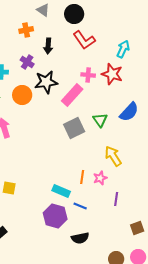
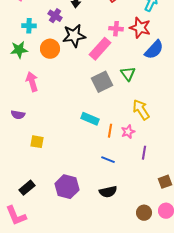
blue semicircle: (129, 112) -> (154, 50), moved
cyan rectangle: (61, 191) -> (90, 119), moved
purple hexagon: (55, 216) -> (67, 187), moved

